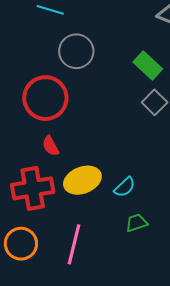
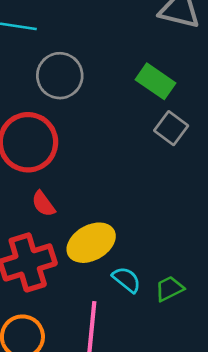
cyan semicircle: (125, 187) -> (127, 280), moved, turned -90

